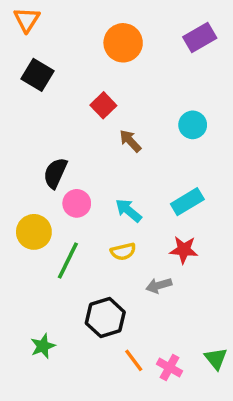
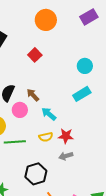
brown arrow: (130, 141) -> (33, 95), moved
cyan rectangle: (187, 202) -> (82, 94), moved
red star: (184, 250) -> (66, 136), moved
green line: (68, 260) -> (15, 142), turned 60

